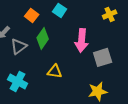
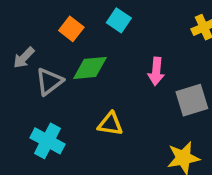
green diamond: (43, 38) -> (90, 68), turned 50
pink arrow: (82, 40) -> (156, 71), size x0.7

